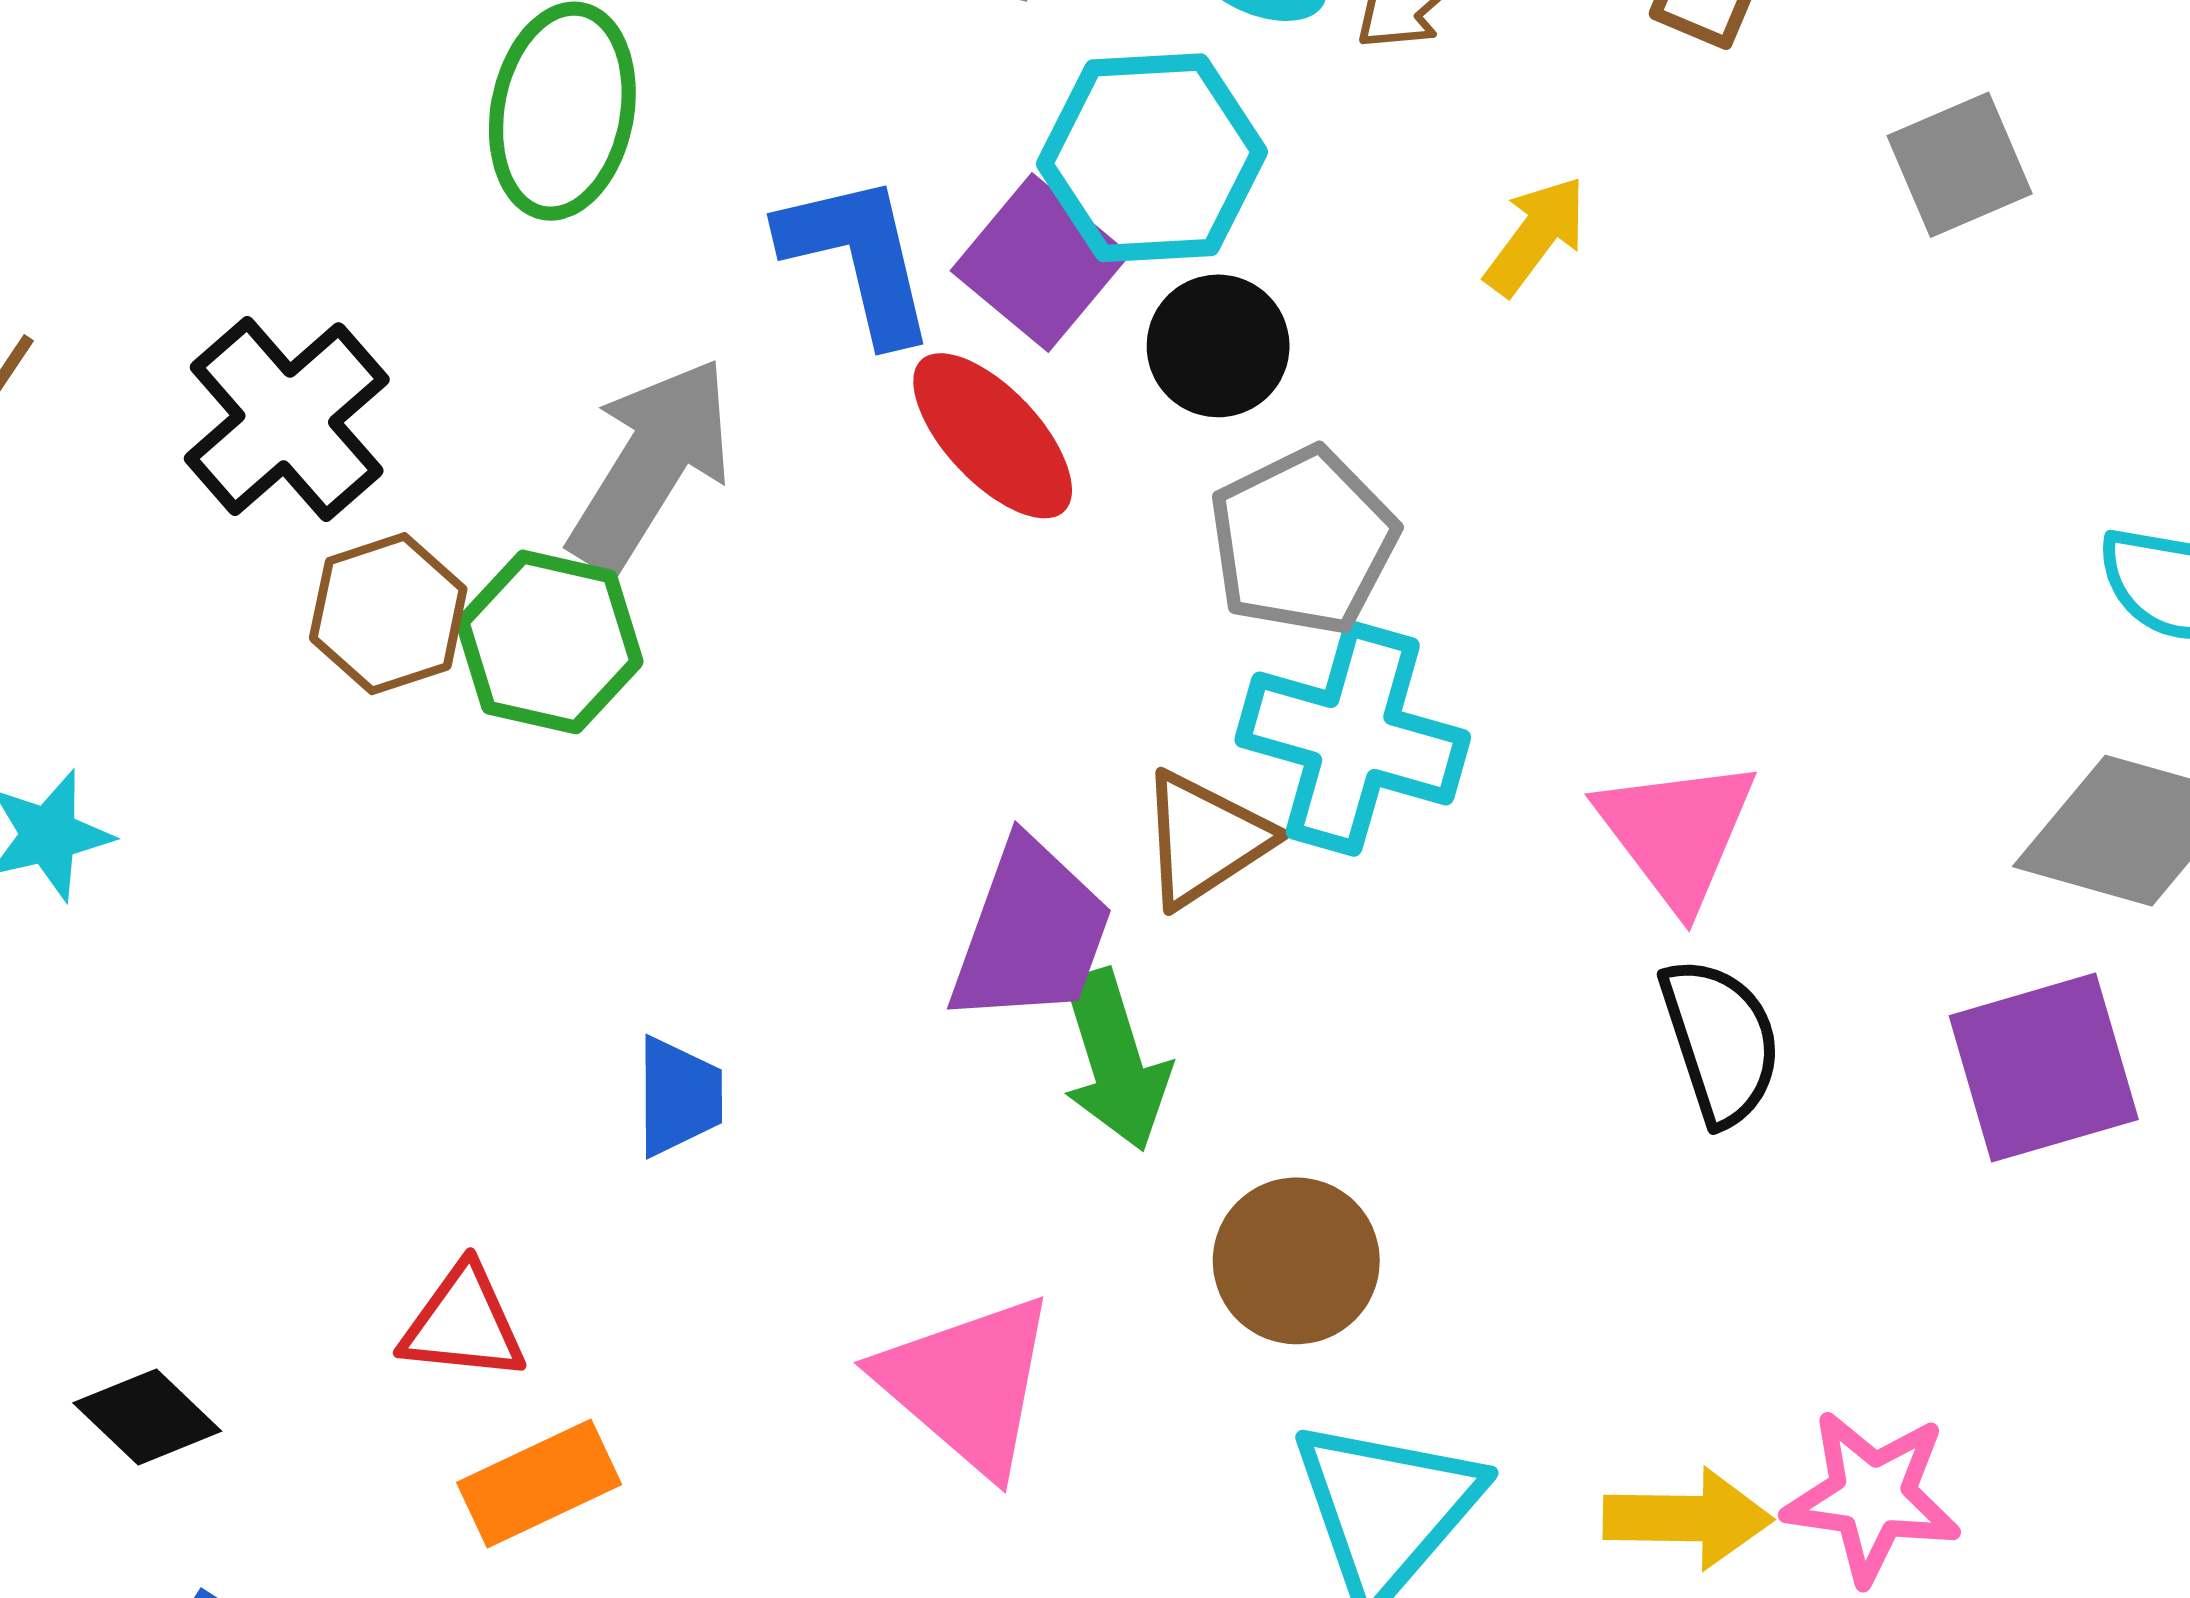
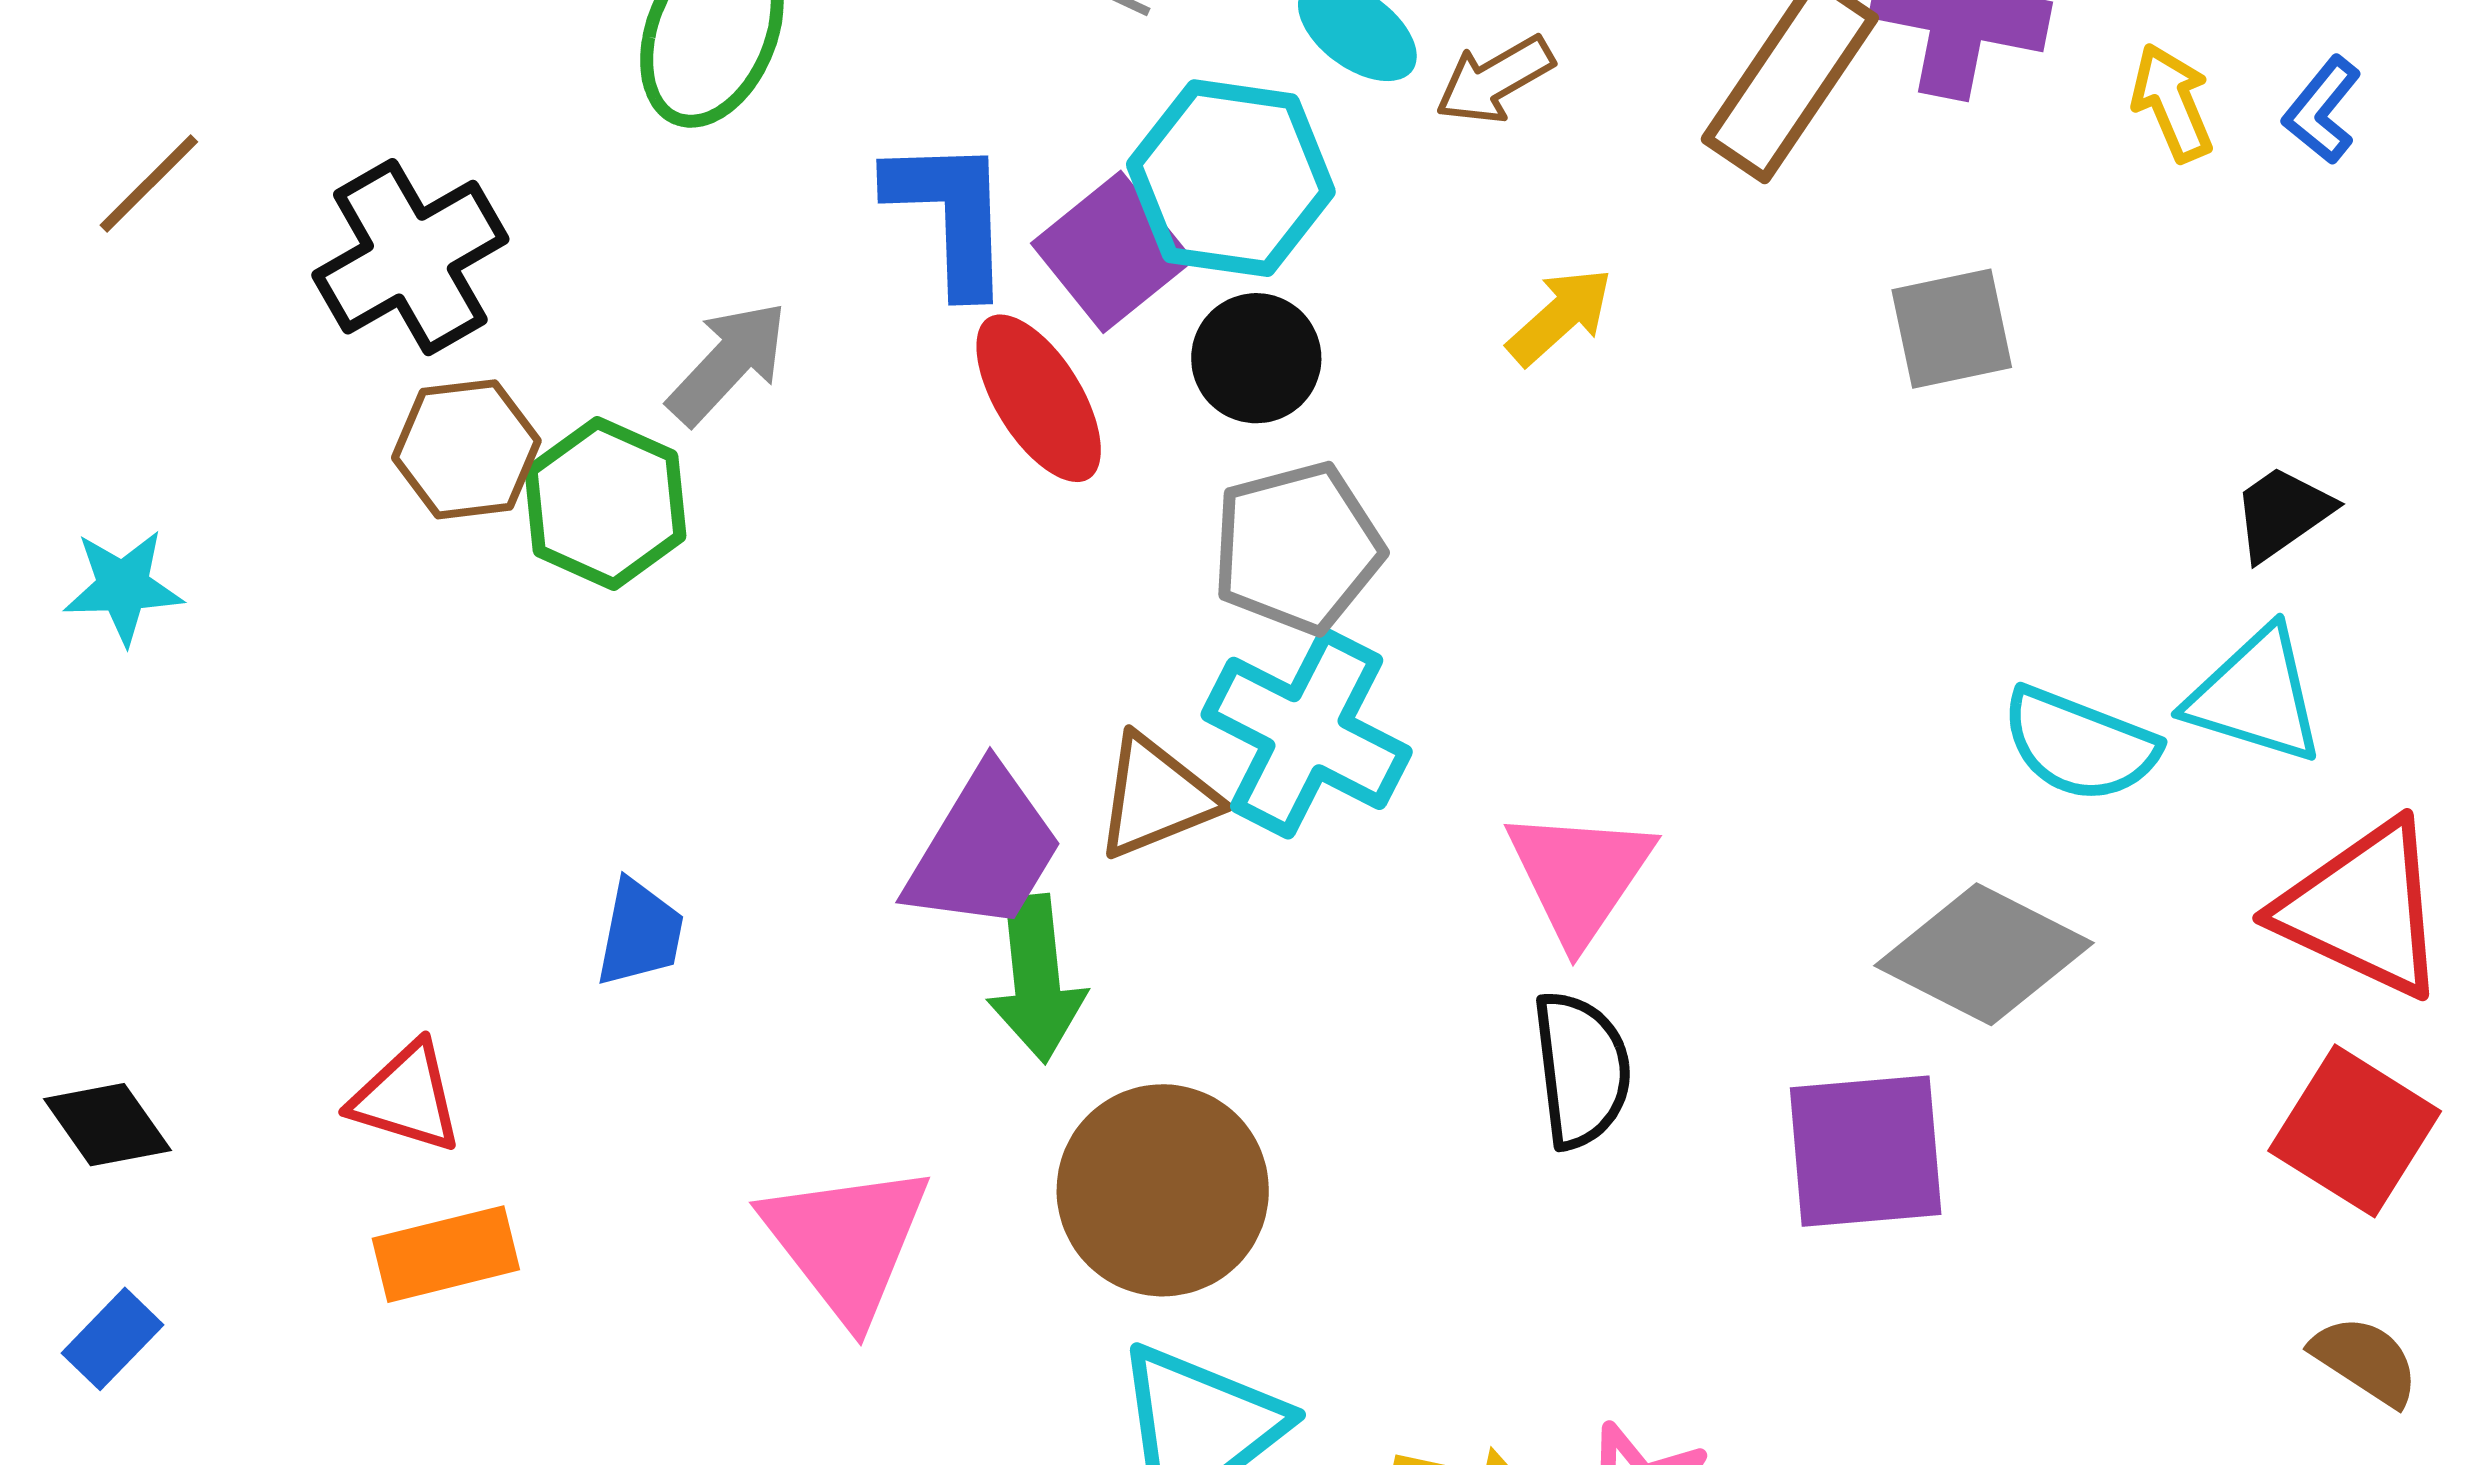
gray arrow: (651, 464) -> (728, 363), size x0.7
brown circle: (1296, 1261) -> (1163, 1190), size x1.4

